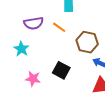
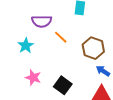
orange line: (59, 27) -> (61, 37), moved
black square: (61, 70) -> (63, 85), moved

